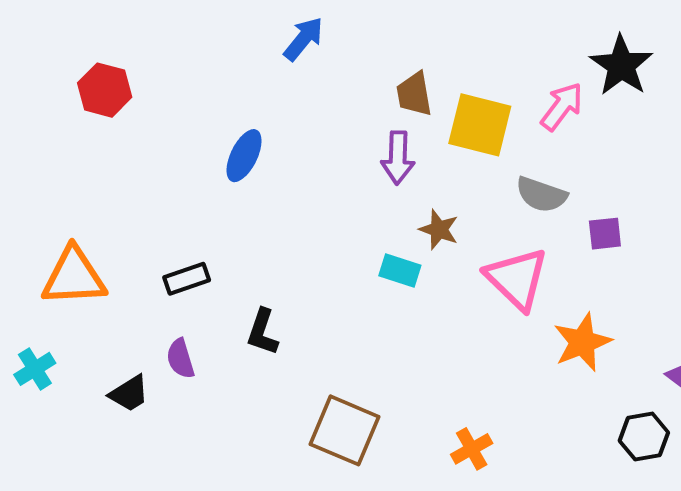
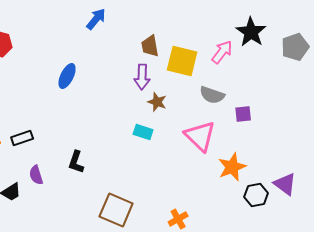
brown star: (439, 229) -> (157, 102), moved
black rectangle: (187, 279) -> (22, 138), moved
black hexagon: (644, 437) -> (256, 195), moved

